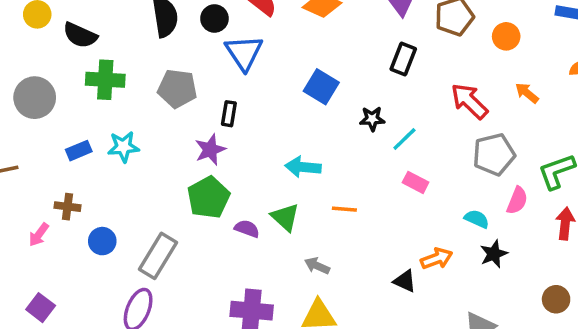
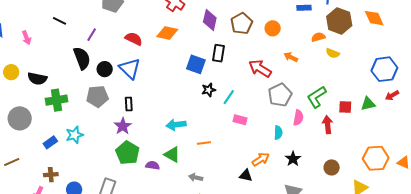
black circle: (214, 18) -> (105, 69), moved
blue square: (321, 87) -> (196, 64), moved
cyan semicircle: (477, 219) -> (278, 133), turned 80
black star: (494, 254) -> (293, 159), moved

